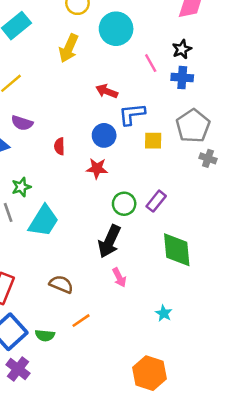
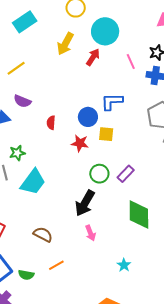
red arrow: (107, 91) -> (93, 57), moved, turned 96
yellow square: (153, 141) -> (106, 134), moved

